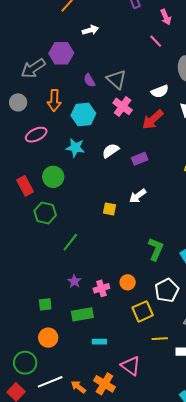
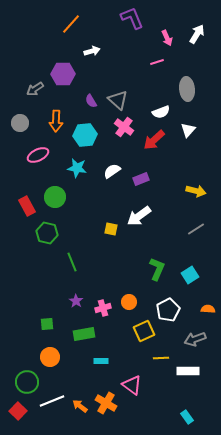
pink line: (156, 41) -> (157, 62), turned -64
gray arrow: (33, 68) -> (35, 89), size x0.7
white arrow: (138, 196) -> (139, 216), size x1.4
green line: (70, 242) -> (72, 262), turned -60

